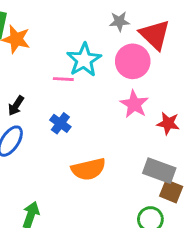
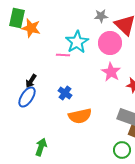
black arrow: (16, 106) -> (31, 81), moved
blue cross: (60, 123) -> (65, 93), moved

